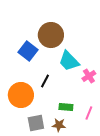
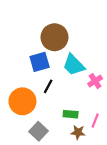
blue square: (28, 51) -> (40, 62), moved, turned 36
gray square: (36, 123) -> (38, 131), turned -36
brown star: (59, 125) -> (78, 132), moved

